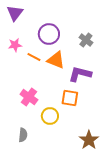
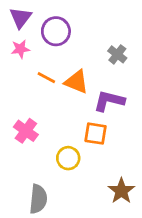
purple circle: (49, 34) -> (56, 31), moved
pink star: (15, 45) -> (20, 49), moved
pink cross: (29, 97) -> (26, 131), moved
gray semicircle: (23, 135) -> (38, 199), moved, size x1.5

